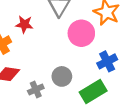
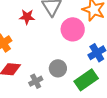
red star: (24, 24) -> (27, 17), moved

